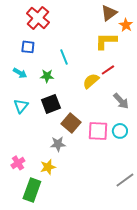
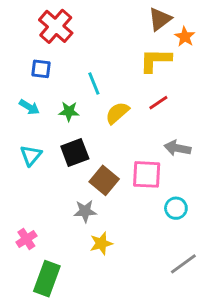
yellow semicircle: (91, 81) -> (117, 113), moved
gray arrow: (121, 101) -> (177, 148), turned 144
pink square: (98, 131) -> (147, 174), moved
cyan circle: (120, 131) -> (176, 208), moved
yellow star: (48, 167) -> (101, 243), moved

